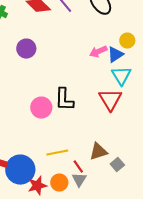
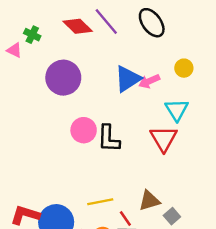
purple circle: (26, 49) -> (63, 78), size x1.5
blue triangle: (115, 55) -> (128, 79), moved, size x1.4
pink circle: (41, 108) -> (84, 130), moved

